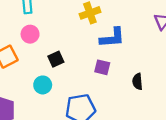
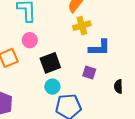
black square: (56, 59) -> (50, 63), size x1.5
cyan circle: (43, 85) -> (52, 87), moved

